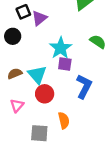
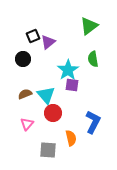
green semicircle: (98, 42) -> (93, 59), moved, turned -133
blue L-shape: (84, 86) -> (93, 122), moved

